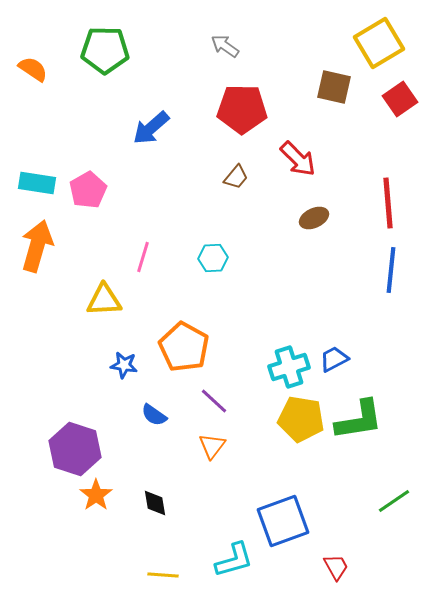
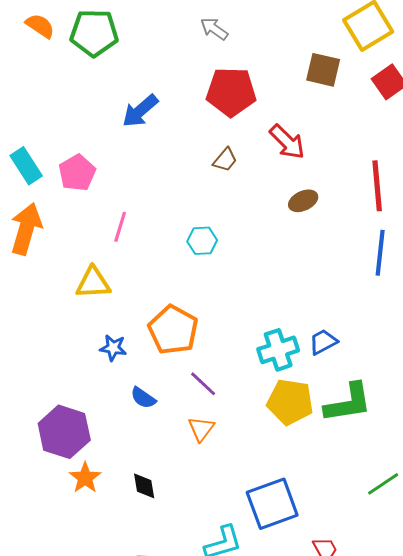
orange semicircle: (33, 69) -> (40, 26), moved
cyan rectangle: (37, 183) -> (26, 166), turned 48
pink line: (143, 257) -> (120, 227), moved

